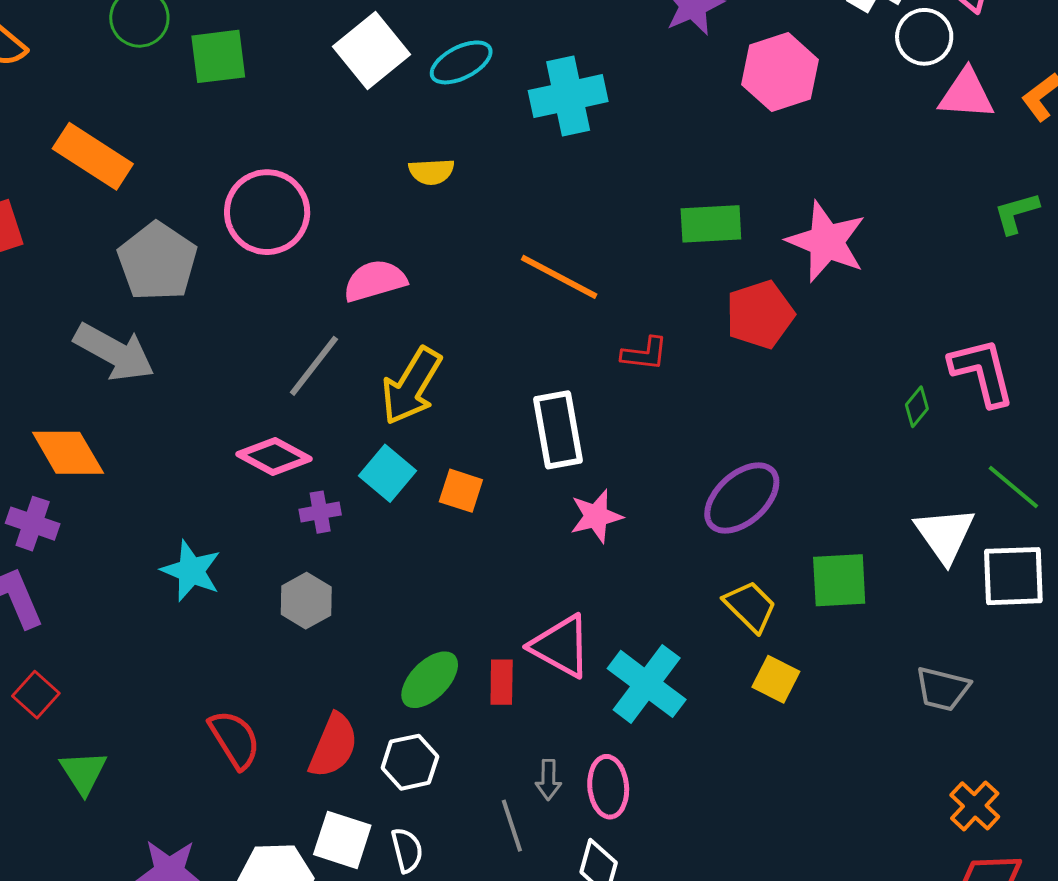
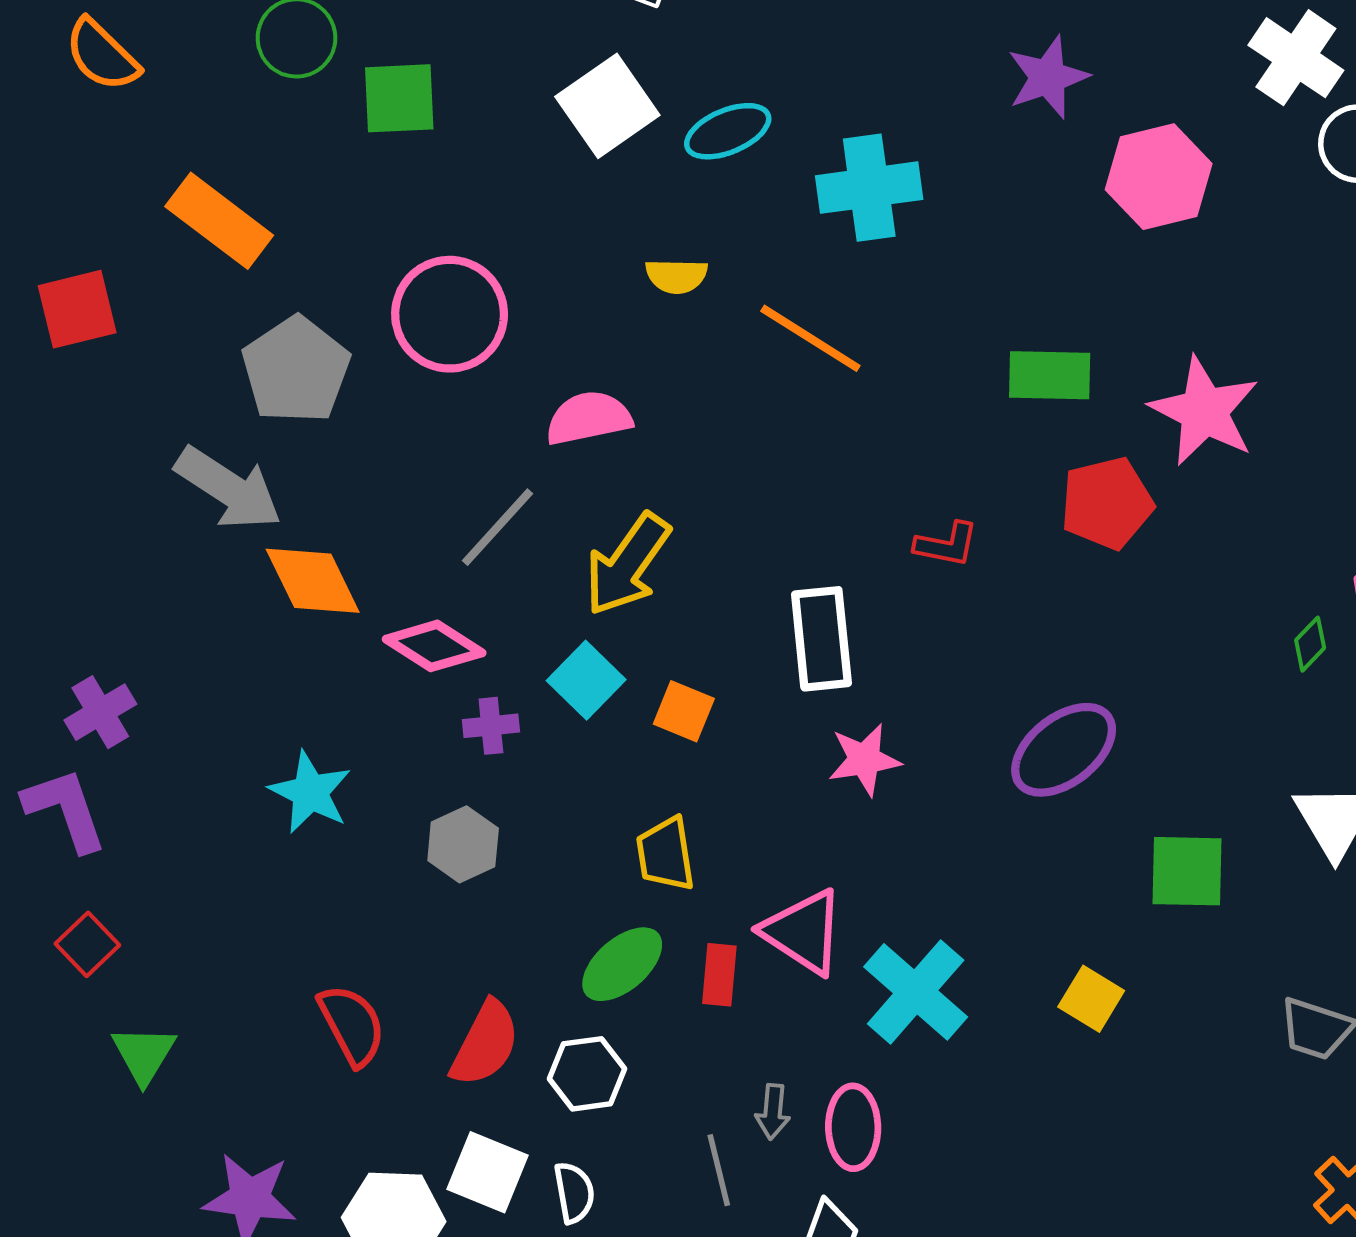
orange line: (559, 277) -> (810, 338), moved
orange diamond: (68, 453) -> (313, 581), moved
purple cross: (33, 524) -> (100, 712), turned 36
yellow trapezoid: (750, 606) -> (666, 854), moved, turned -148

